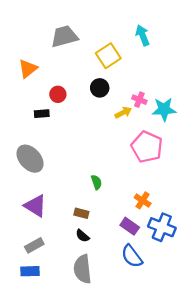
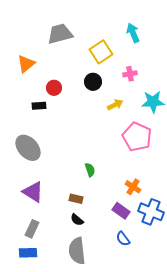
pink cross: (139, 100) -> (130, 74), moved, turned -32
gray rectangle: (34, 245) -> (32, 229), turned -36
blue semicircle: (132, 256) -> (123, 239), size x0.7

